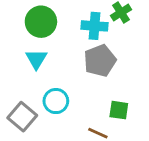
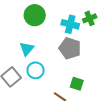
cyan triangle: (36, 59) -> (27, 49), moved
gray pentagon: (100, 61) -> (70, 48), turned 30

